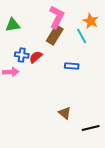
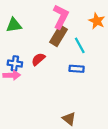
cyan line: (82, 36) -> (80, 45), moved
blue cross: (22, 55) -> (15, 63), moved

